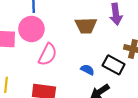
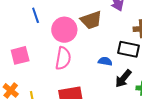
pink circle: (31, 29) -> (64, 30), moved

